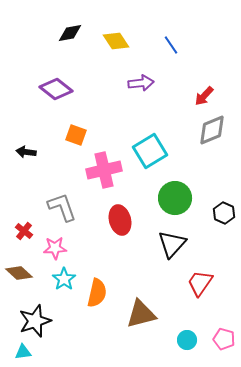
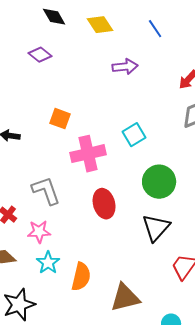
black diamond: (70, 33) -> (54, 17), turned 70
purple diamond: (56, 89) -> (40, 55), moved, size x0.7
cyan square: (150, 151) -> (134, 135), size x0.7

